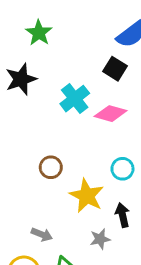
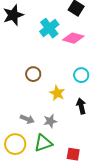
yellow star: (87, 196) -> (57, 93), size x0.7
gray star: (100, 239) -> (50, 121), moved

